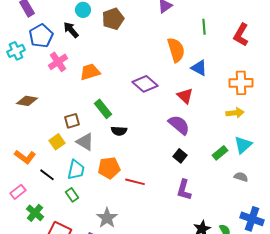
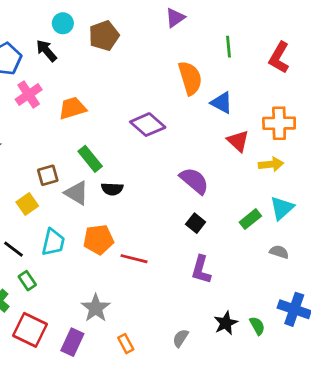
red triangle: (185, 96) -> (238, 141), moved
gray triangle: (85, 142) -> (77, 193), moved
green rectangle: (72, 195) -> (27, 281), moved

